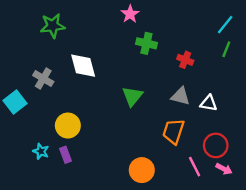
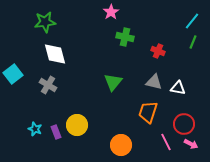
white diamond: (83, 66) -> (55, 54), moved
gray cross: (43, 79) -> (48, 85), moved
cyan square: (15, 102) -> (13, 74), moved
yellow circle: (68, 126) -> (77, 125), moved

